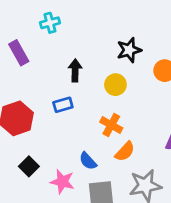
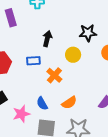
orange cross: (111, 125) -> (54, 75), moved
pink star: (62, 182) -> (21, 114), turned 30

